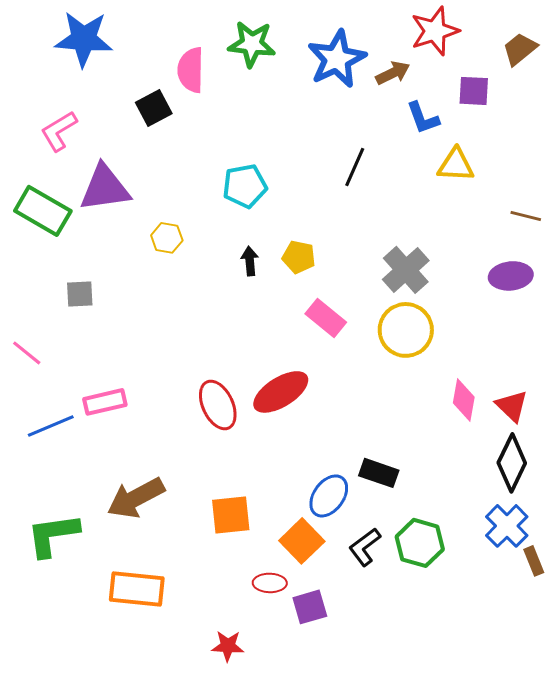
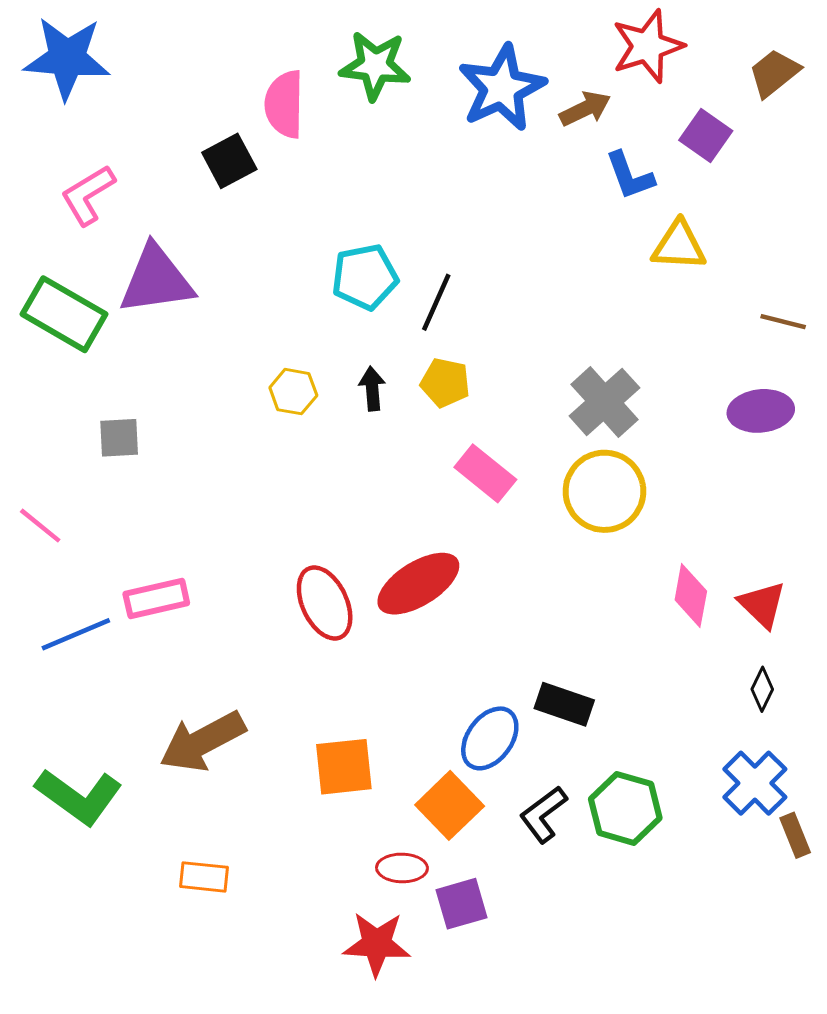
blue star: (84, 39) -> (67, 58), moved
purple square: (474, 91) -> (706, 135), turned 32
black line: (355, 167) -> (436, 302), moved
yellow hexagon: (167, 238) -> (293, 392), moved
black diamond: (512, 463) -> (762, 689), size x0.5
green L-shape: (53, 535) -> (79, 797), turned -136
orange rectangle: (137, 589) -> (204, 877), size x0.6
red star: (228, 646) -> (377, 944), moved, size x1.4

